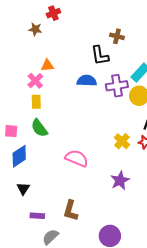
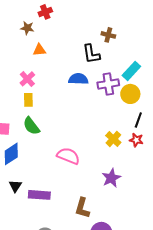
orange triangle: (47, 66) -> (39, 50), moved
brown L-shape: (71, 211) -> (82, 208), moved
purple rectangle: (37, 216) -> (39, 195), moved, size x1.5

